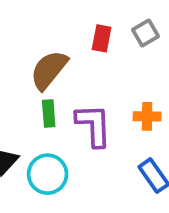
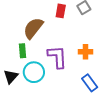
green rectangle: (49, 114) -> (23, 51), moved
cyan circle: (48, 174) -> (34, 72), moved

